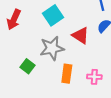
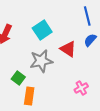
orange rectangle: (67, 74) -> (29, 96), moved
pink cross: (94, 77) -> (81, 88), turned -32

